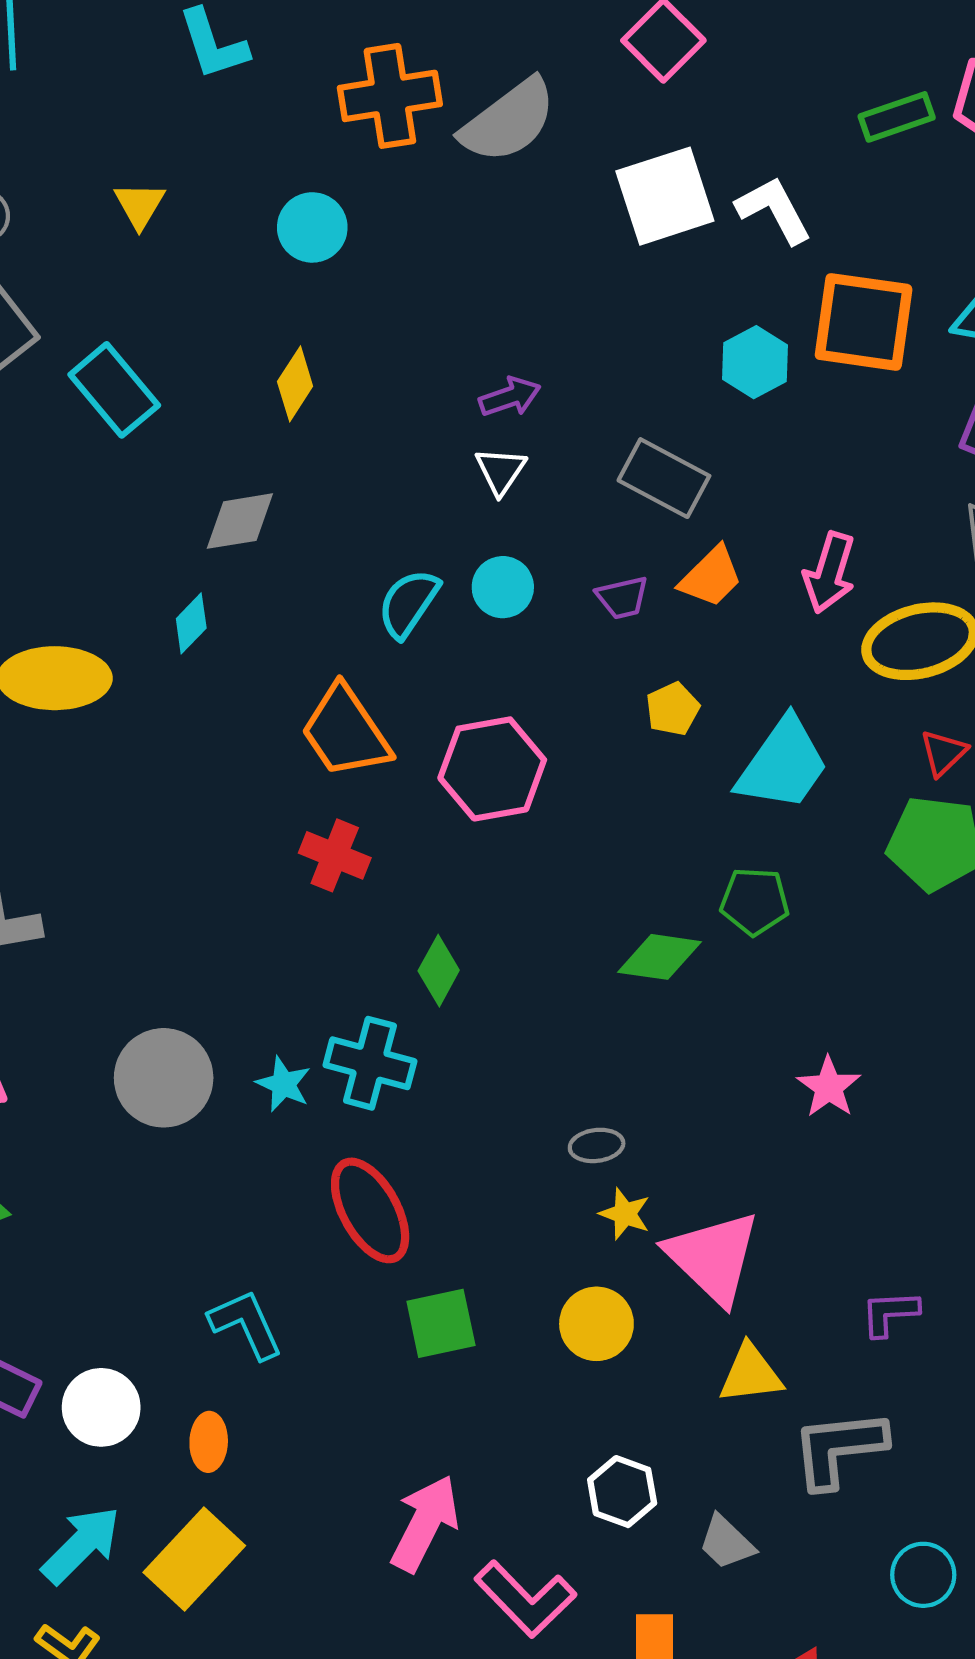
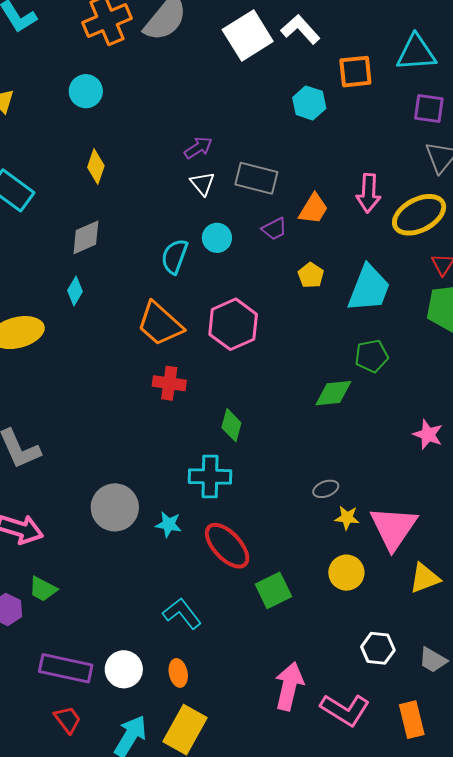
orange square: (864, 322) -> (355, 72), size x0.7
gray rectangle: (664, 478) -> (256, 178), moved
cyan star: (283, 1084) -> (169, 524), moved
pink triangle: (713, 1257) -> (393, 528), turned 34

